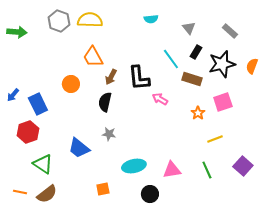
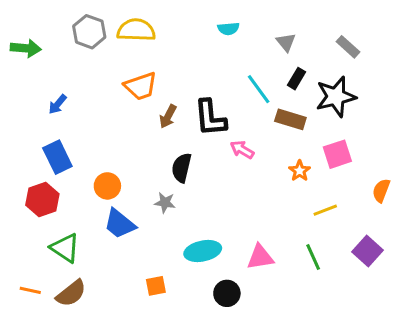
orange trapezoid: (93, 57) -> (141, 86), turned -80
orange semicircle: (252, 66) -> (381, 190), moved
orange circle: (71, 84) -> (107, 186), moved
blue arrow: (13, 95) -> (57, 104), moved
black semicircle: (105, 102) -> (182, 168), moved

